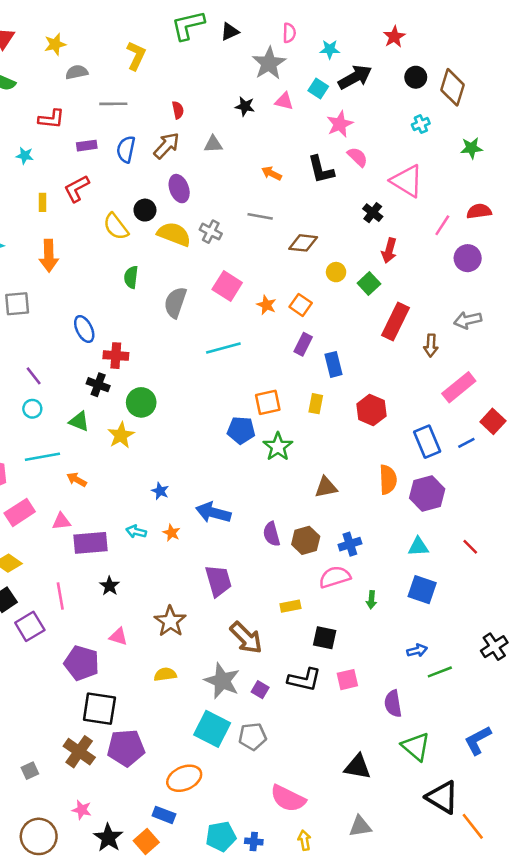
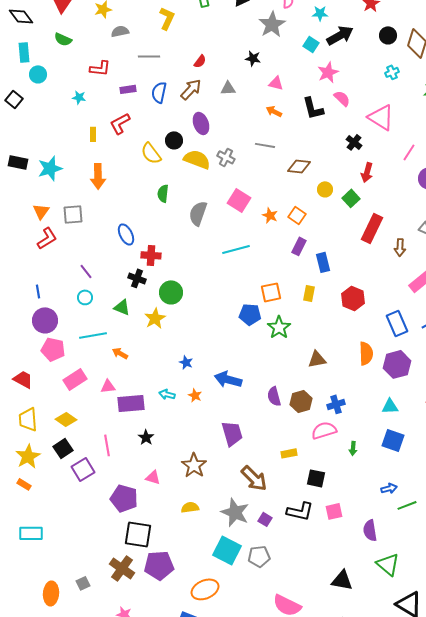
pink triangle: (284, 101) -> (276, 83), moved
red semicircle: (178, 110) -> (200, 61), turned 48

